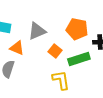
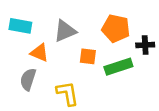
orange square: (55, 51) -> (88, 56), turned -32
yellow L-shape: (61, 80) -> (67, 93), moved

